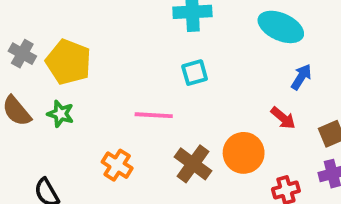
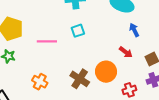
blue arrow: (301, 77) -> (134, 30), turned -56
pink line: (154, 115) -> (47, 41), moved

